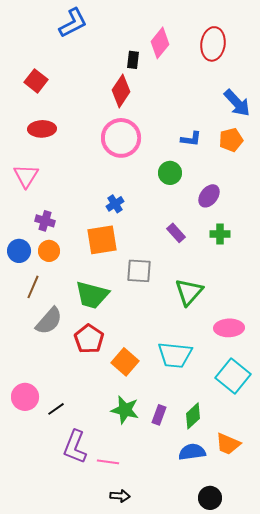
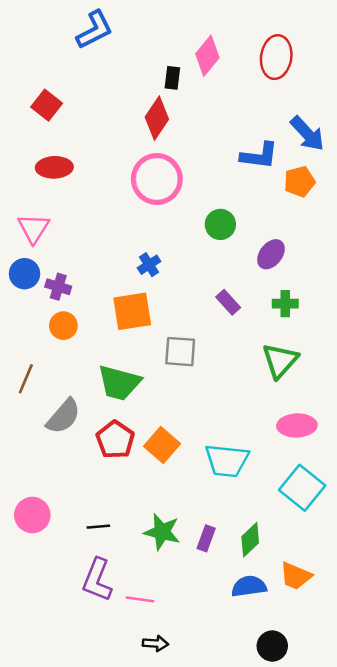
blue L-shape: (191, 139) -> (259, 156), moved, size x1.4
blue circle: (19, 251) -> (25, 274), moved
brown line: (33, 287) -> (26, 379), moved
green triangle: (189, 292) -> (280, 361), moved
orange square: (125, 362) -> (162, 445), moved
black line: (56, 409) -> (98, 527), moved, turned 30

